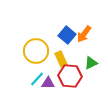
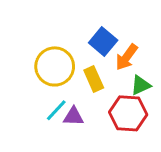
orange arrow: (84, 34) -> (127, 57), moved
red hexagon: (70, 76) -> (128, 113), moved

